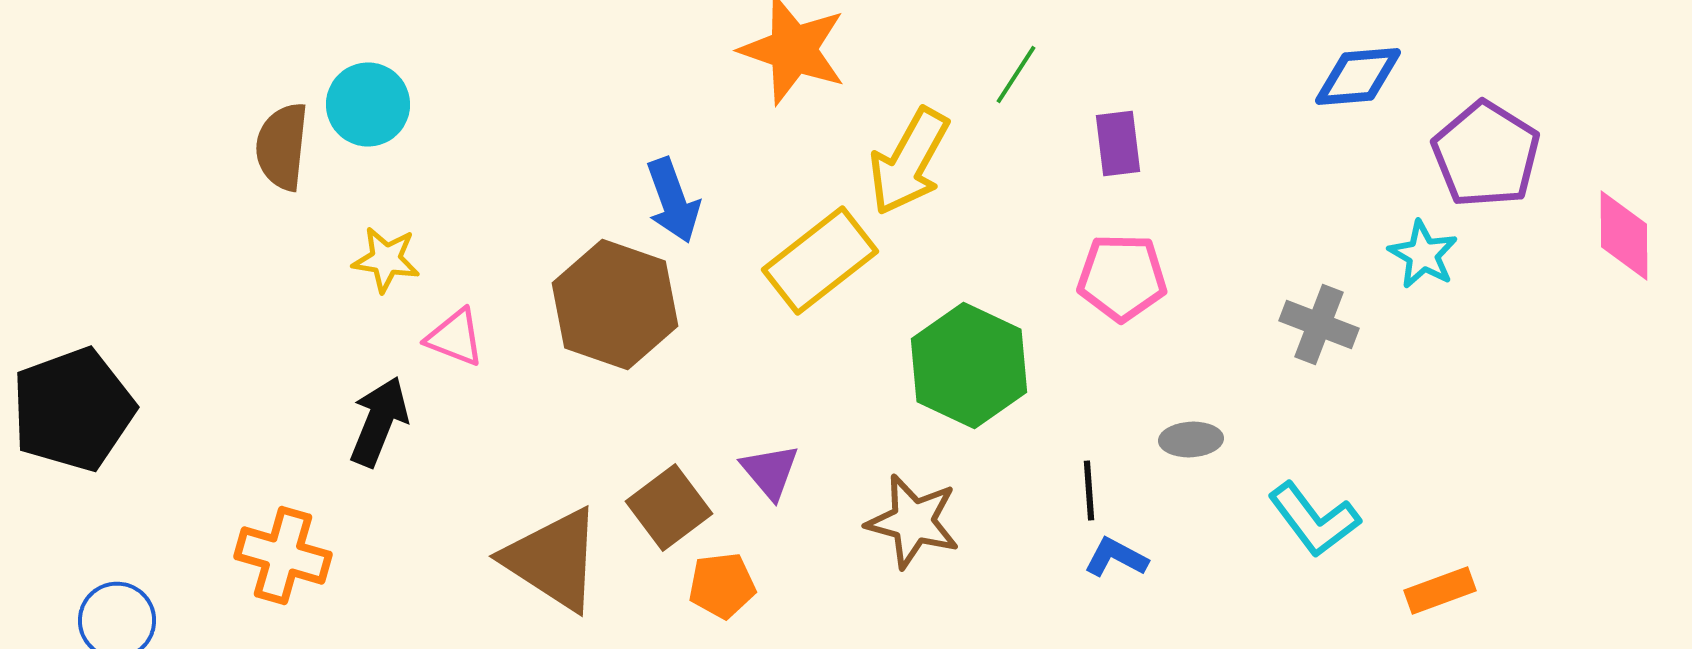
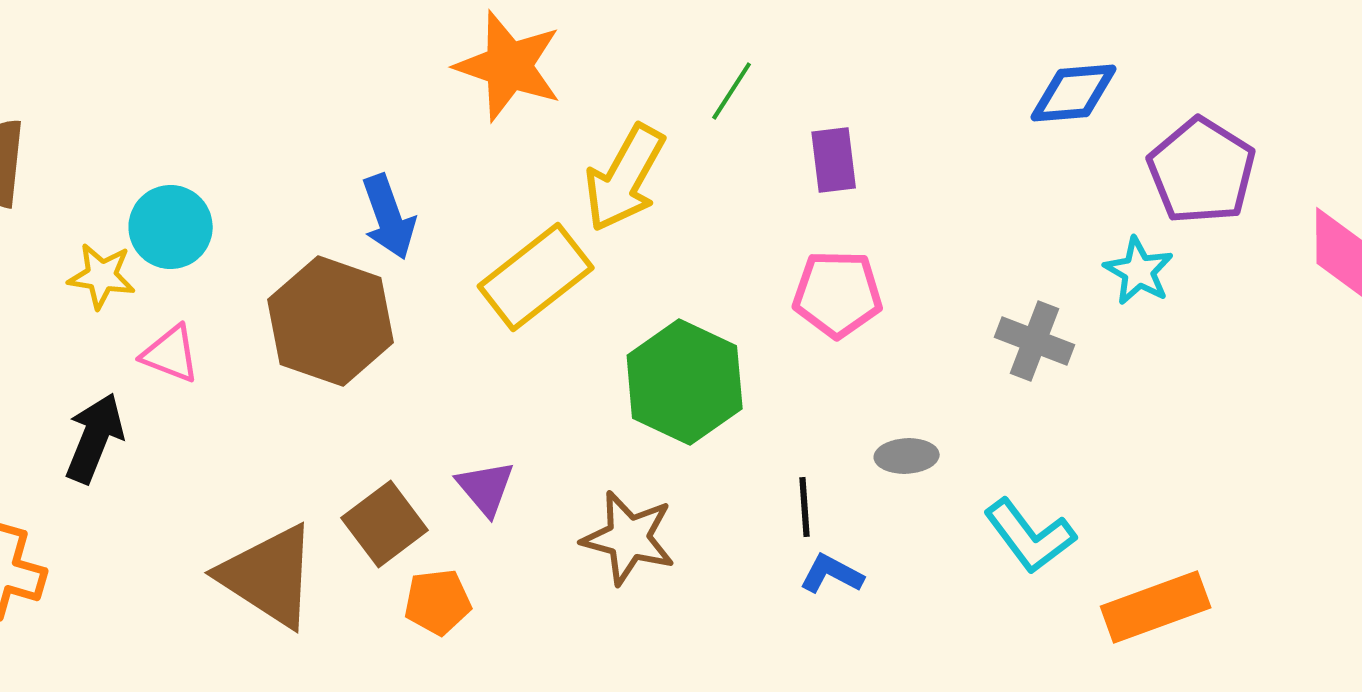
cyan circle: (368, 104) -> (171, 227), moved
orange rectangle: (1440, 590) -> (1156, 607), size x1.5

